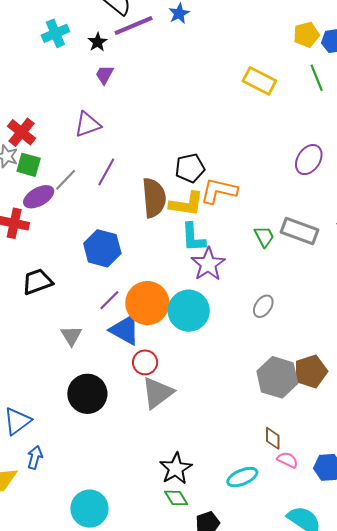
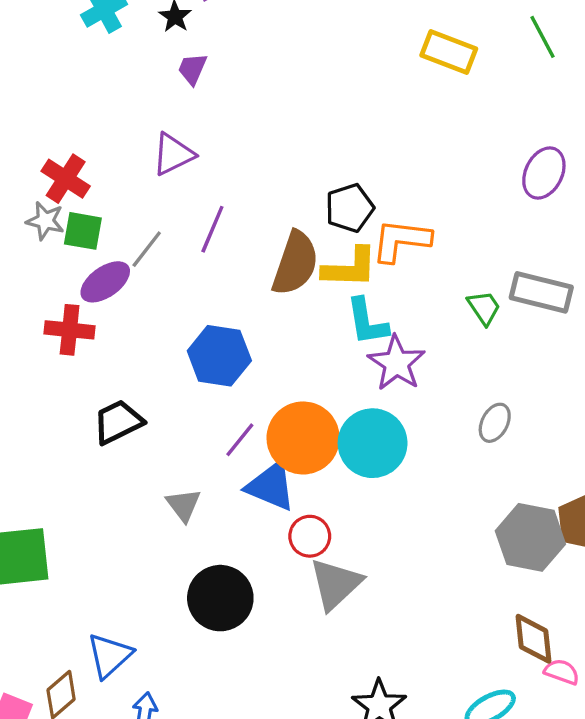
brown semicircle: (154, 198) -> (295, 263), turned 30
brown diamond: (273, 438) -> (534, 639), size x1.4

